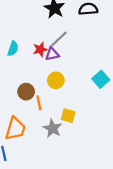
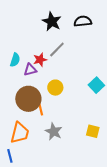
purple triangle: (52, 54) -> (30, 70), moved
brown circle: (26, 92) -> (28, 99), size x1.6
yellow square: (68, 116) -> (93, 131), moved

